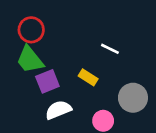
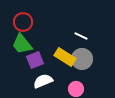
yellow rectangle: (88, 77) -> (65, 57), size x1.5
gray circle: (133, 98) -> (82, 59), moved

